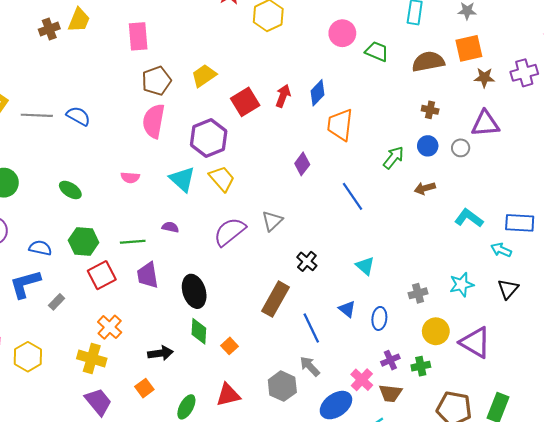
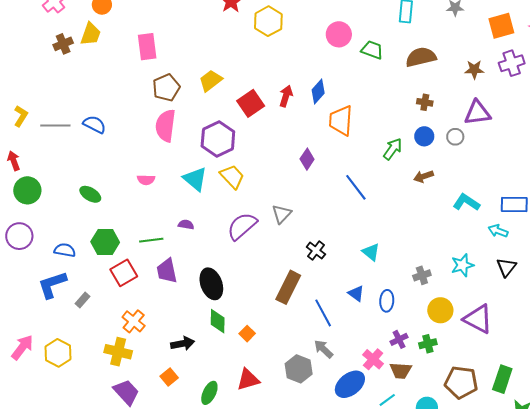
orange square: (469, 48) -> (501, 26), moved

